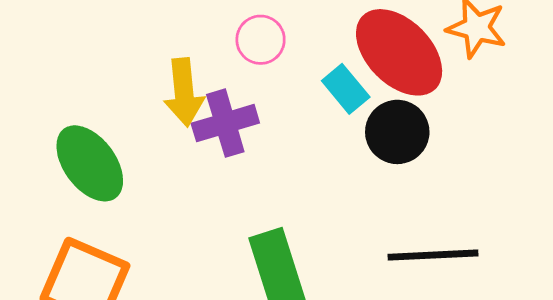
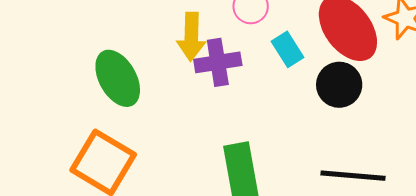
cyan rectangle: (346, 89) -> (287, 49), moved

